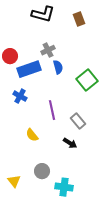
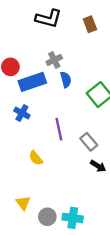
black arrow: (70, 143) -> (98, 166), moved
gray circle: (42, 171) -> (47, 217), moved
yellow triangle: (14, 181) -> (23, 203), moved

